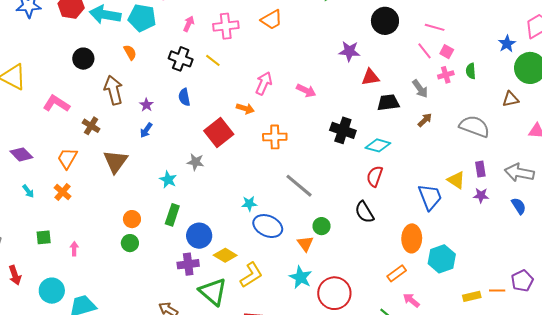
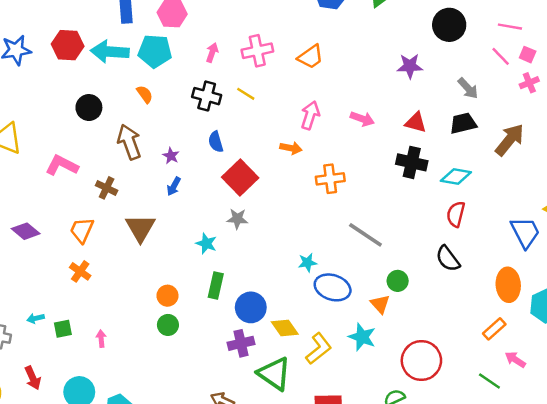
orange trapezoid: (272, 20) -> (310, 57), moved
red triangle: (370, 77) -> (416, 122), moved, turned 30
gray arrow: (420, 89) -> (468, 88), moved
brown arrow: (425, 120) -> (510, 140), size x1.8
red square: (219, 132) -> (240, 178), moved
cyan arrow: (28, 191) -> (36, 318), moved, turned 120
yellow diamond: (225, 255) -> (285, 328), turned 30
cyan star: (301, 277) -> (362, 337), moved

